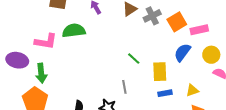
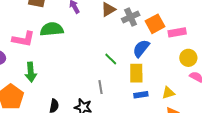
blue semicircle: (182, 52) -> (141, 48), moved
green arrow: (41, 73) -> (31, 72), moved

